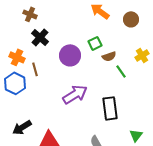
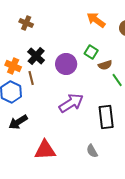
black cross: (40, 37) -> (36, 56), moved
green square: (95, 43) -> (91, 52), turned -32
black arrow: (22, 127) -> (18, 122), moved

